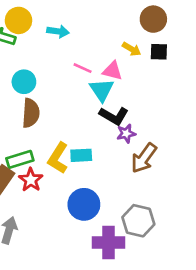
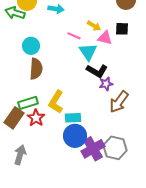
yellow arrow: (132, 49) -> (94, 26), moved
black square: (159, 52) -> (122, 29), moved
pink triangle: (113, 71) -> (105, 38), moved
cyan rectangle: (81, 155) -> (73, 118), moved
purple cross: (108, 243) -> (93, 149), moved, turned -30

